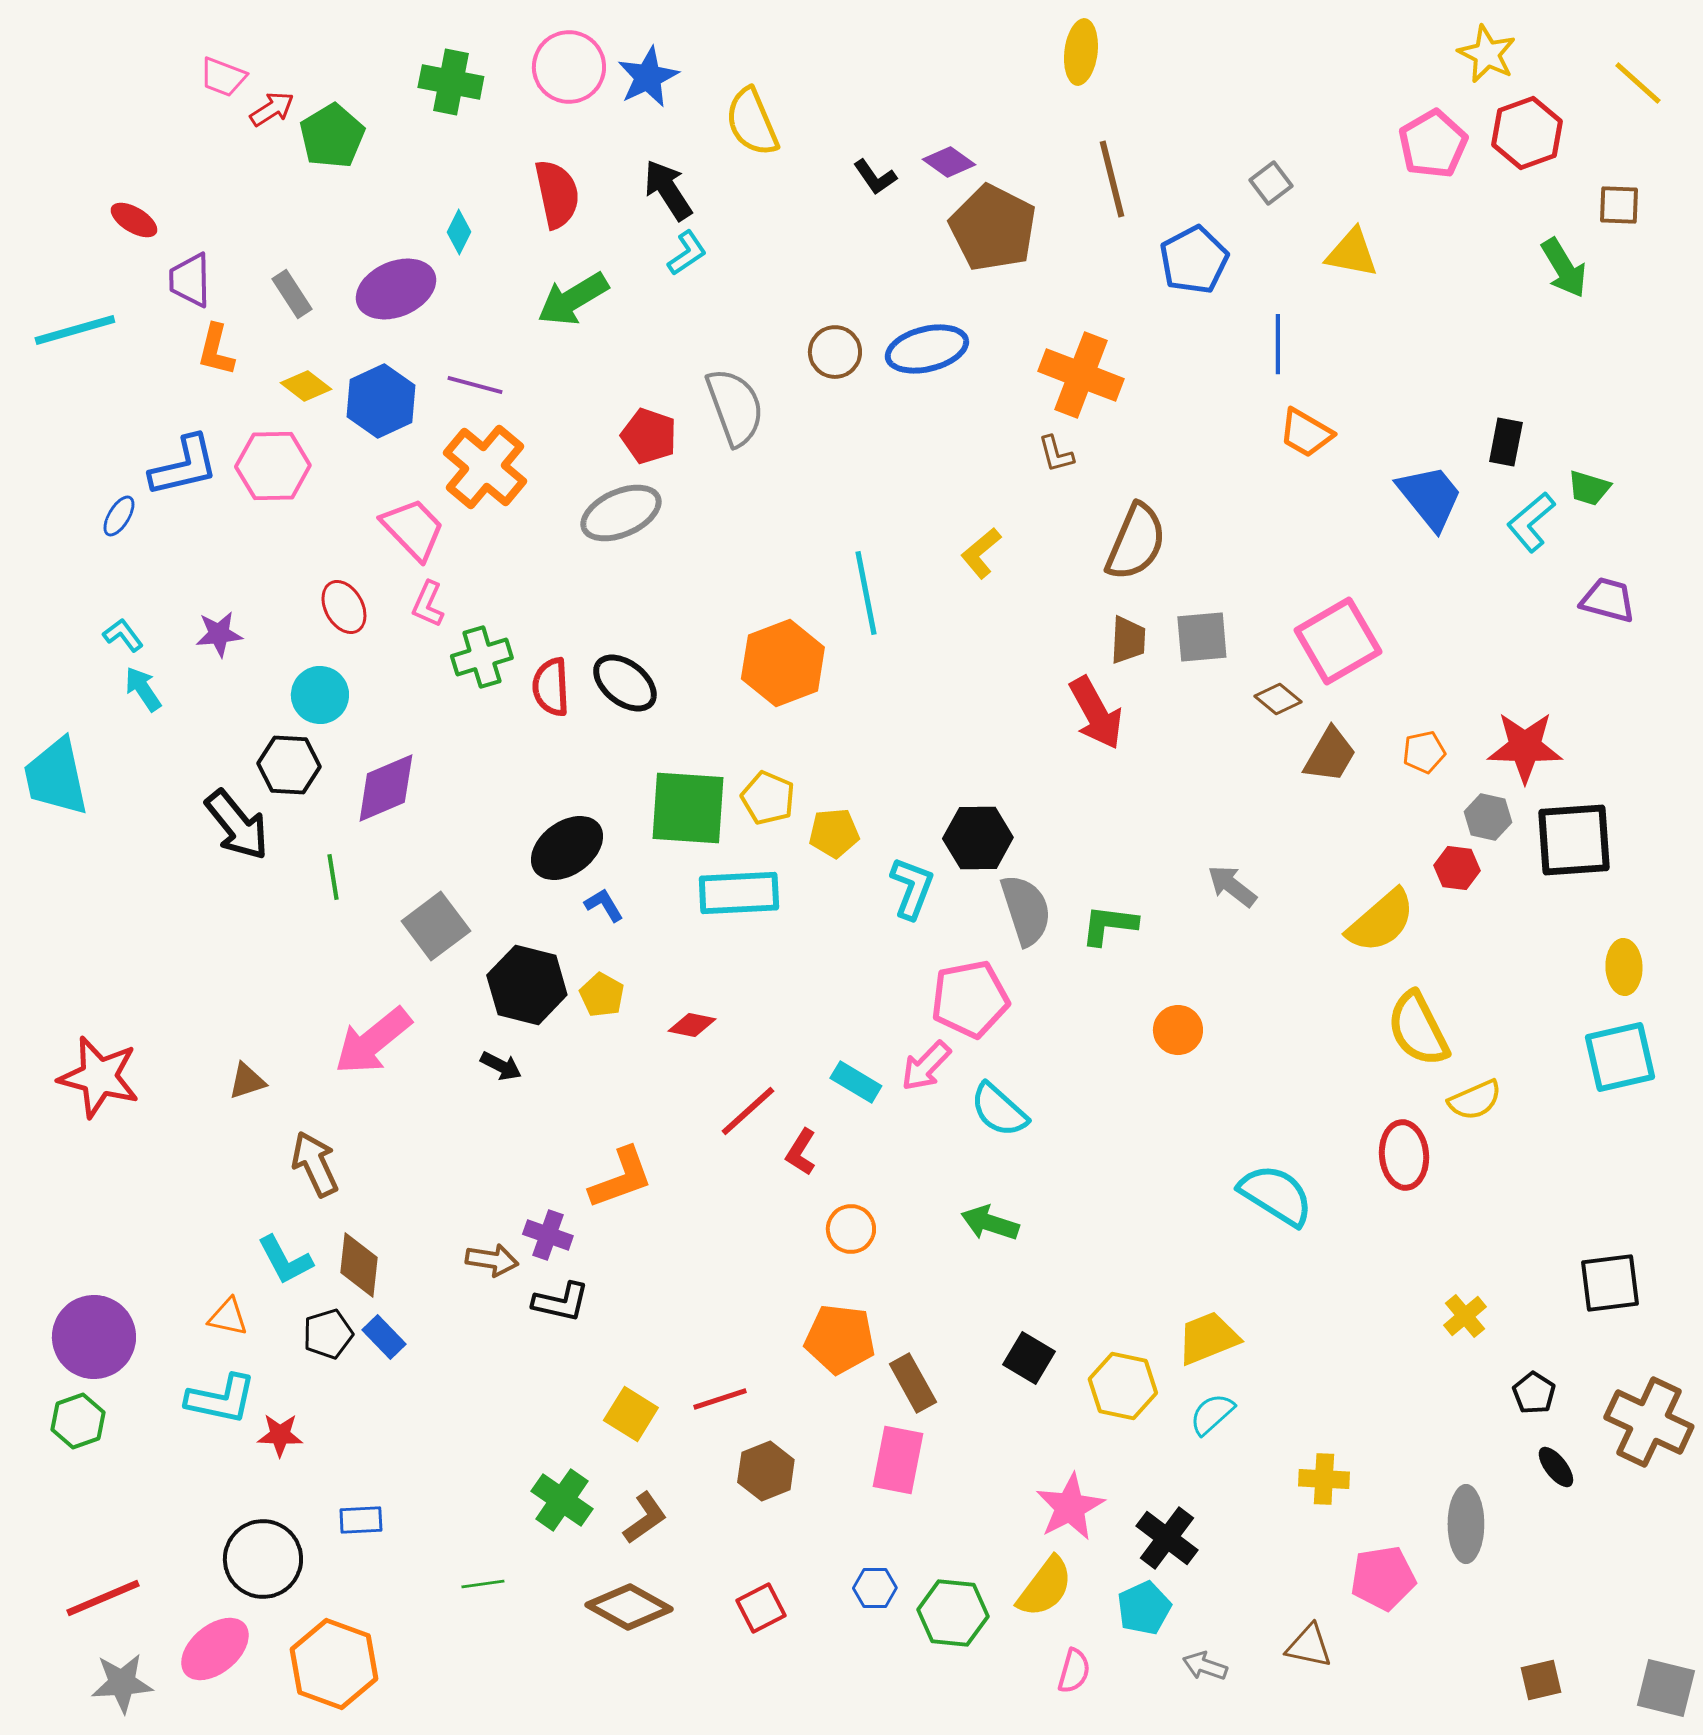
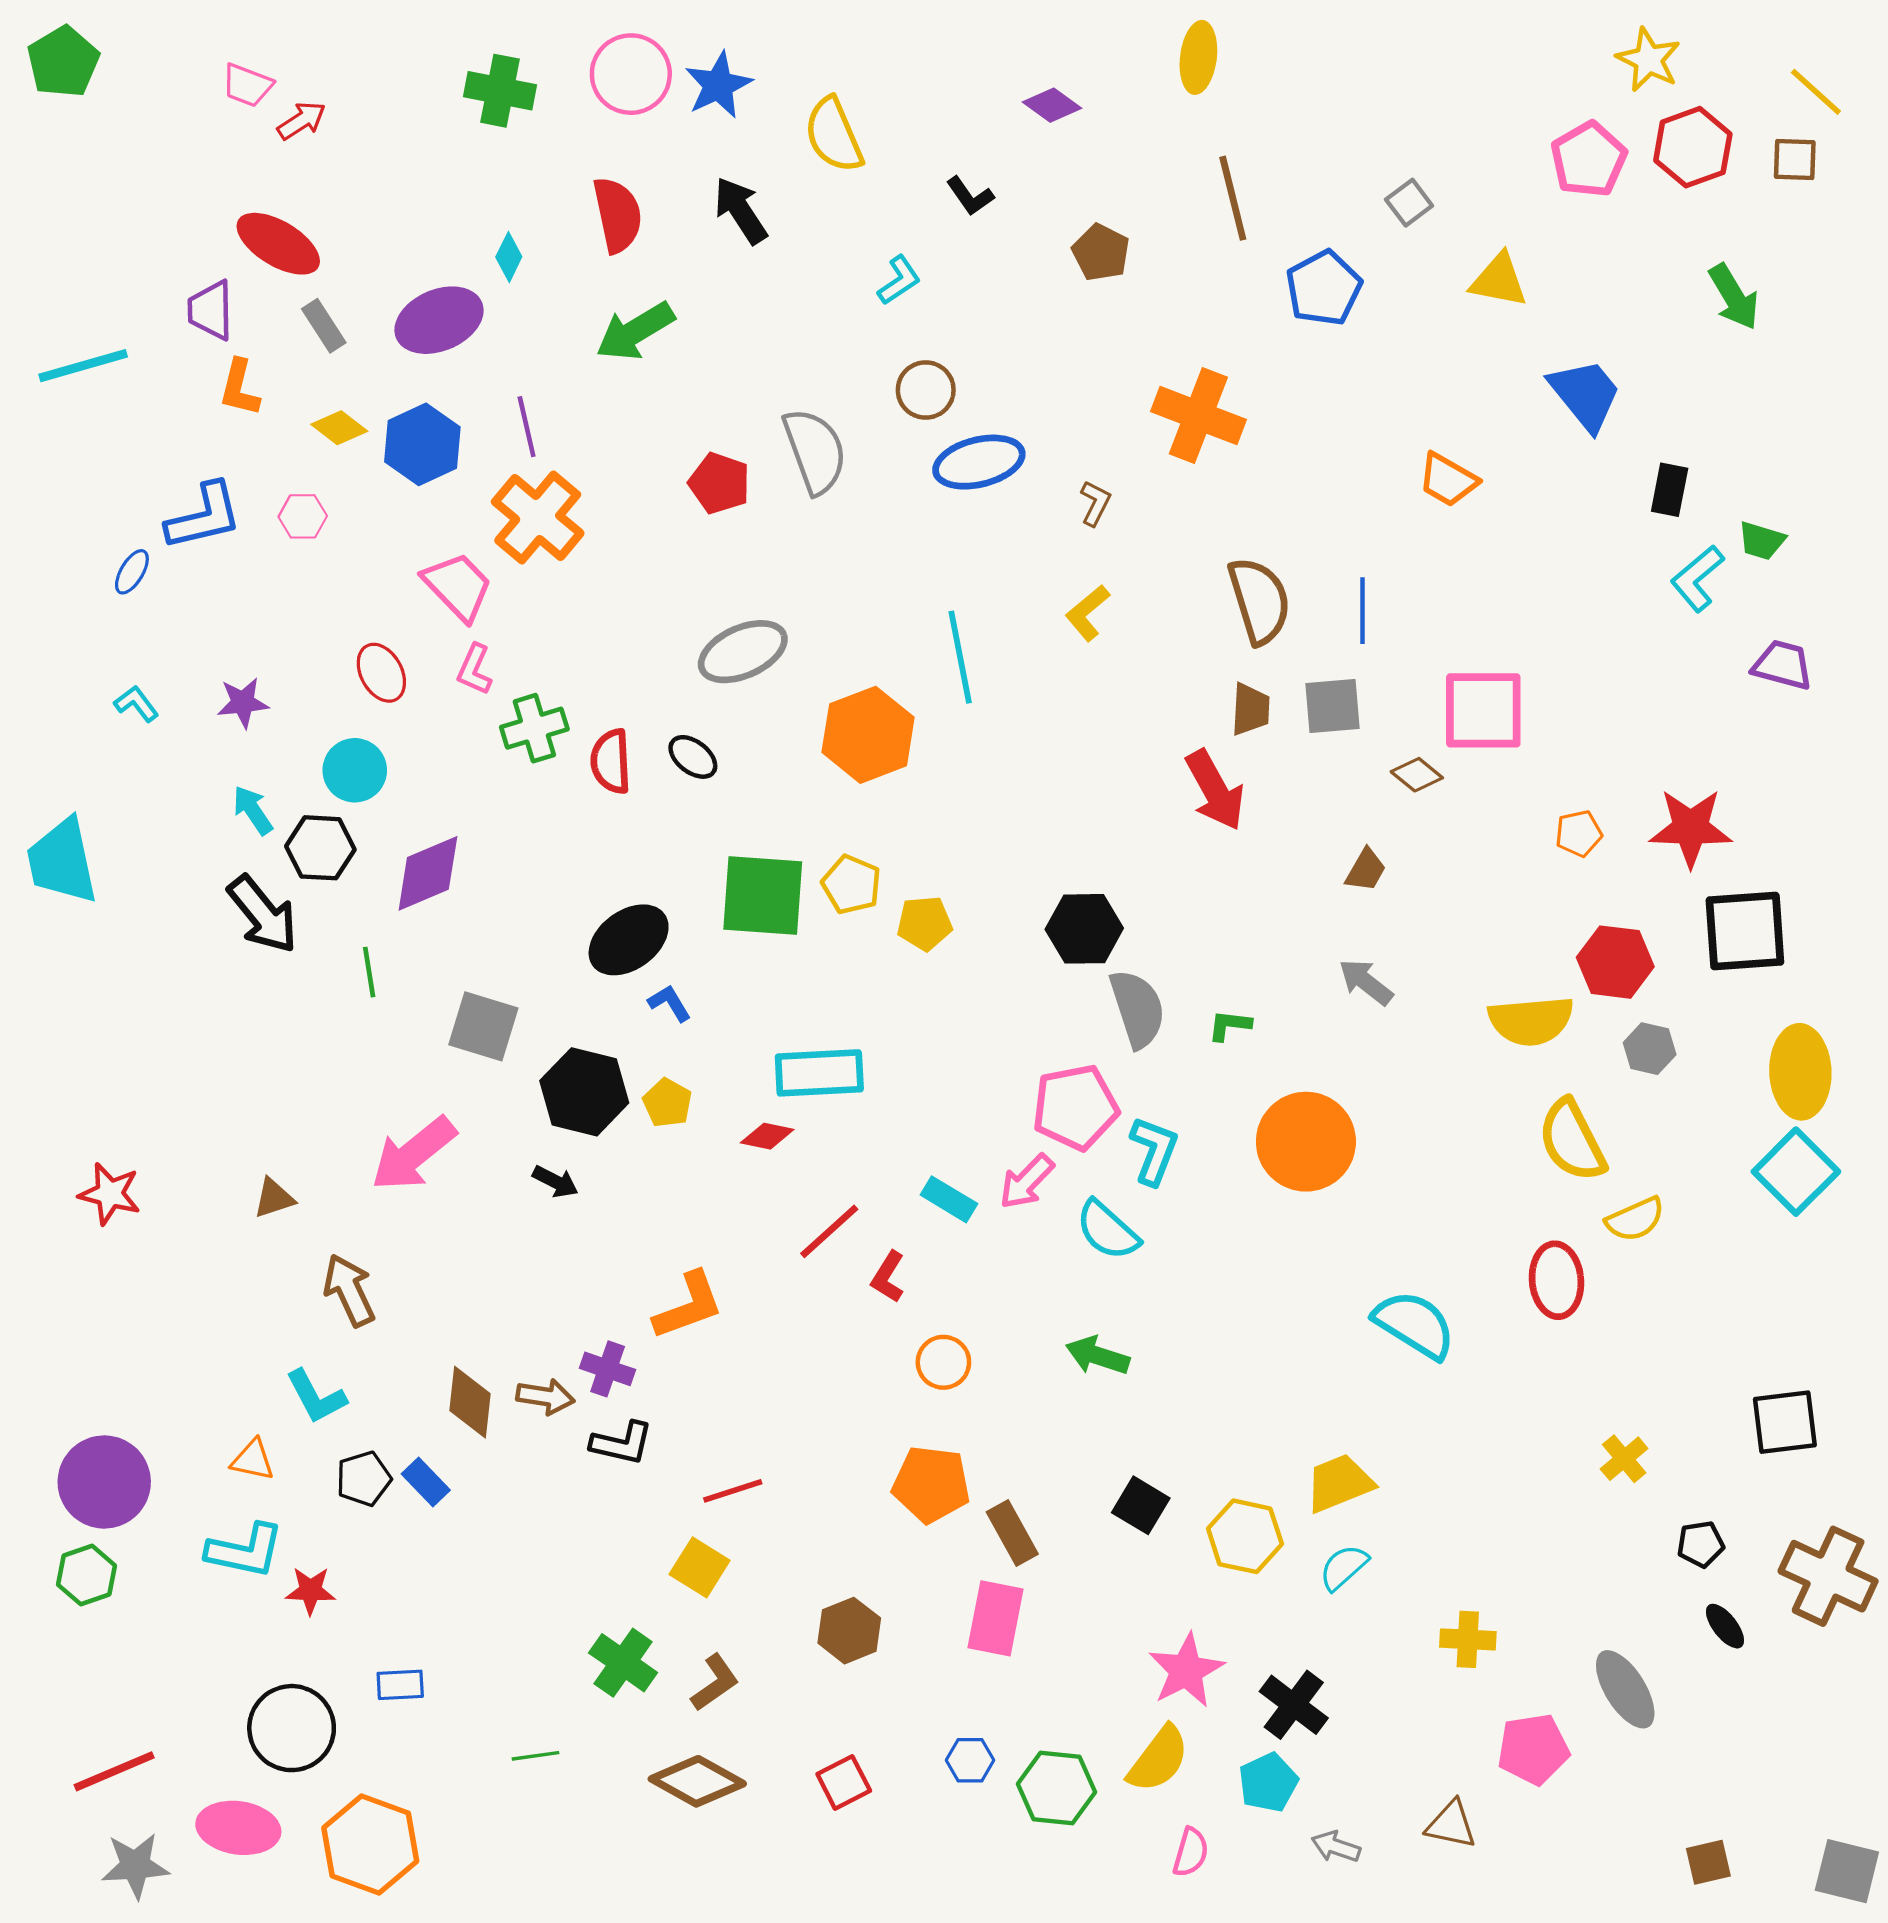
green pentagon: (332, 136) -> (63, 62), moved
purple diamond: (949, 162) -> (1052, 105), moved
brown square: (1619, 205) -> (1795, 159), moved
red ellipse: (134, 220) -> (278, 244), moved, size x1.6
brown pentagon: (993, 228) -> (1101, 253), size x0.6
cyan L-shape: (687, 253) -> (899, 280), moved
blue line: (1278, 344) -> (1362, 611), moved
blue ellipse: (927, 349) -> (979, 462), moved
purple line: (475, 385) -> (527, 427), turned 62
brown L-shape: (1056, 454) -> (1095, 503), moved, turned -138
pink hexagon: (273, 466) -> (303, 516), size x0.6
blue trapezoid: (1430, 497) -> (1585, 394), moved
gray ellipse: (621, 513) -> (743, 652), moved
brown semicircle: (1136, 542) -> (1259, 601), turned -40
pink square: (1338, 641) -> (1483, 710), turned 30
black ellipse: (625, 683) -> (693, 757), size x0.7
cyan arrow: (143, 689) -> (253, 810), moved
brown trapezoid: (1330, 755) -> (1366, 870), moved, size x0.7
gray hexagon: (1488, 817) -> (1650, 1049), moved
red hexagon: (1457, 868) -> (1615, 962), size x1.5
cyan L-shape: (912, 888) -> (1154, 1151), moved
cyan rectangle: (739, 893) -> (819, 1073), moved
yellow semicircle: (1381, 921) -> (1531, 1021), turned 36
green L-shape: (1109, 925) -> (1229, 1025), size x0.7
gray square: (436, 926) -> (483, 1026), turned -36
yellow ellipse: (1624, 967) -> (1800, 1072), size x1.5
orange circle: (1178, 1030) -> (1306, 1142), size x1.8
cyan square: (1620, 1057) -> (1796, 1172), turned -32
red star: (99, 1077) -> (110, 1194), size x0.7
brown diamond: (359, 1265) -> (470, 1402), moved
black pentagon: (1534, 1393) -> (1701, 1544), turned 30
red line: (720, 1399) -> (733, 1491), moved
gray ellipse: (1466, 1524) -> (1625, 1689), turned -32
pink ellipse: (215, 1649) -> (238, 1828), turned 48

